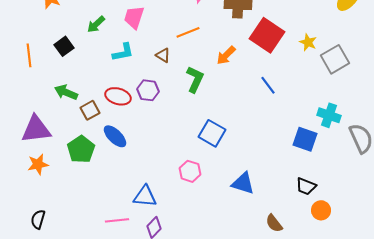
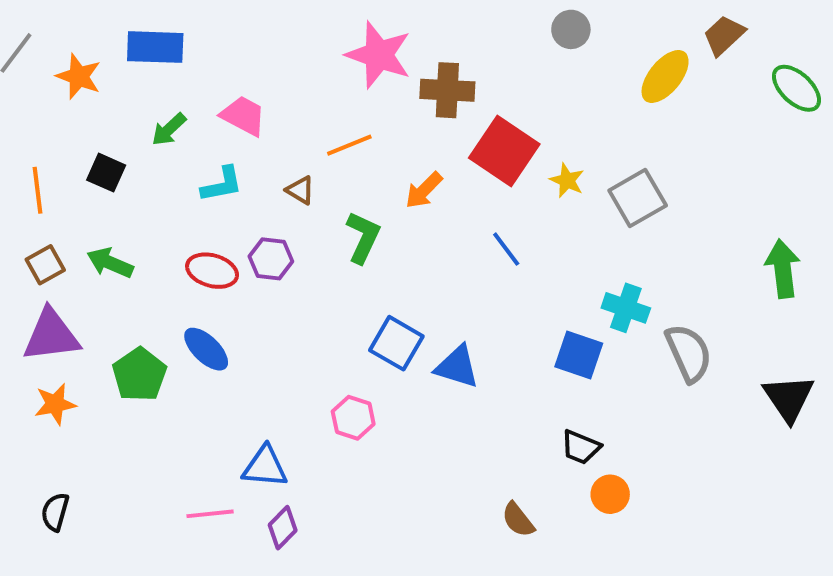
pink trapezoid: (134, 17) -> (243, 116), turned 100
yellow star: (308, 42) -> (567, 180), moved
black square: (64, 46) -> (106, 173), turned -30
brown square: (90, 110) -> (45, 265), moved
blue triangle: (243, 183) -> (457, 367), moved

